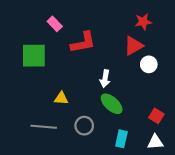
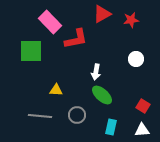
pink rectangle: (55, 24) -> (50, 22), size x1.6
red triangle: (133, 46) -> (102, 14), moved

